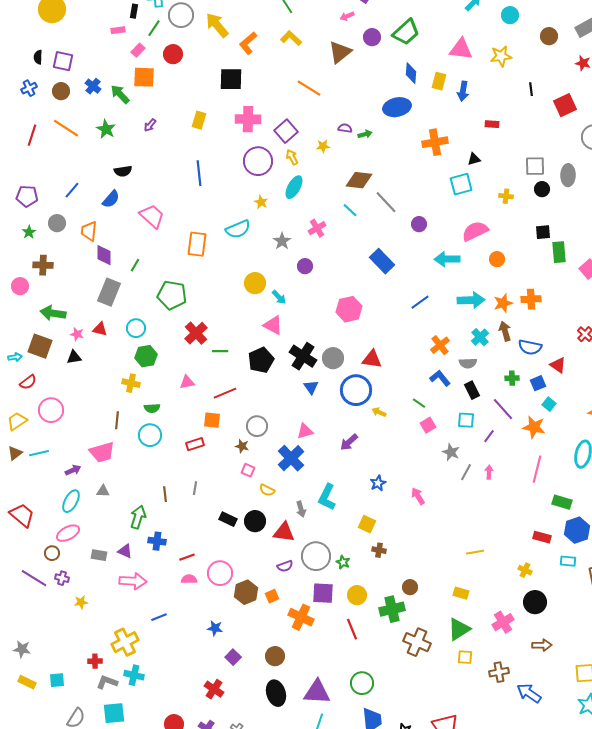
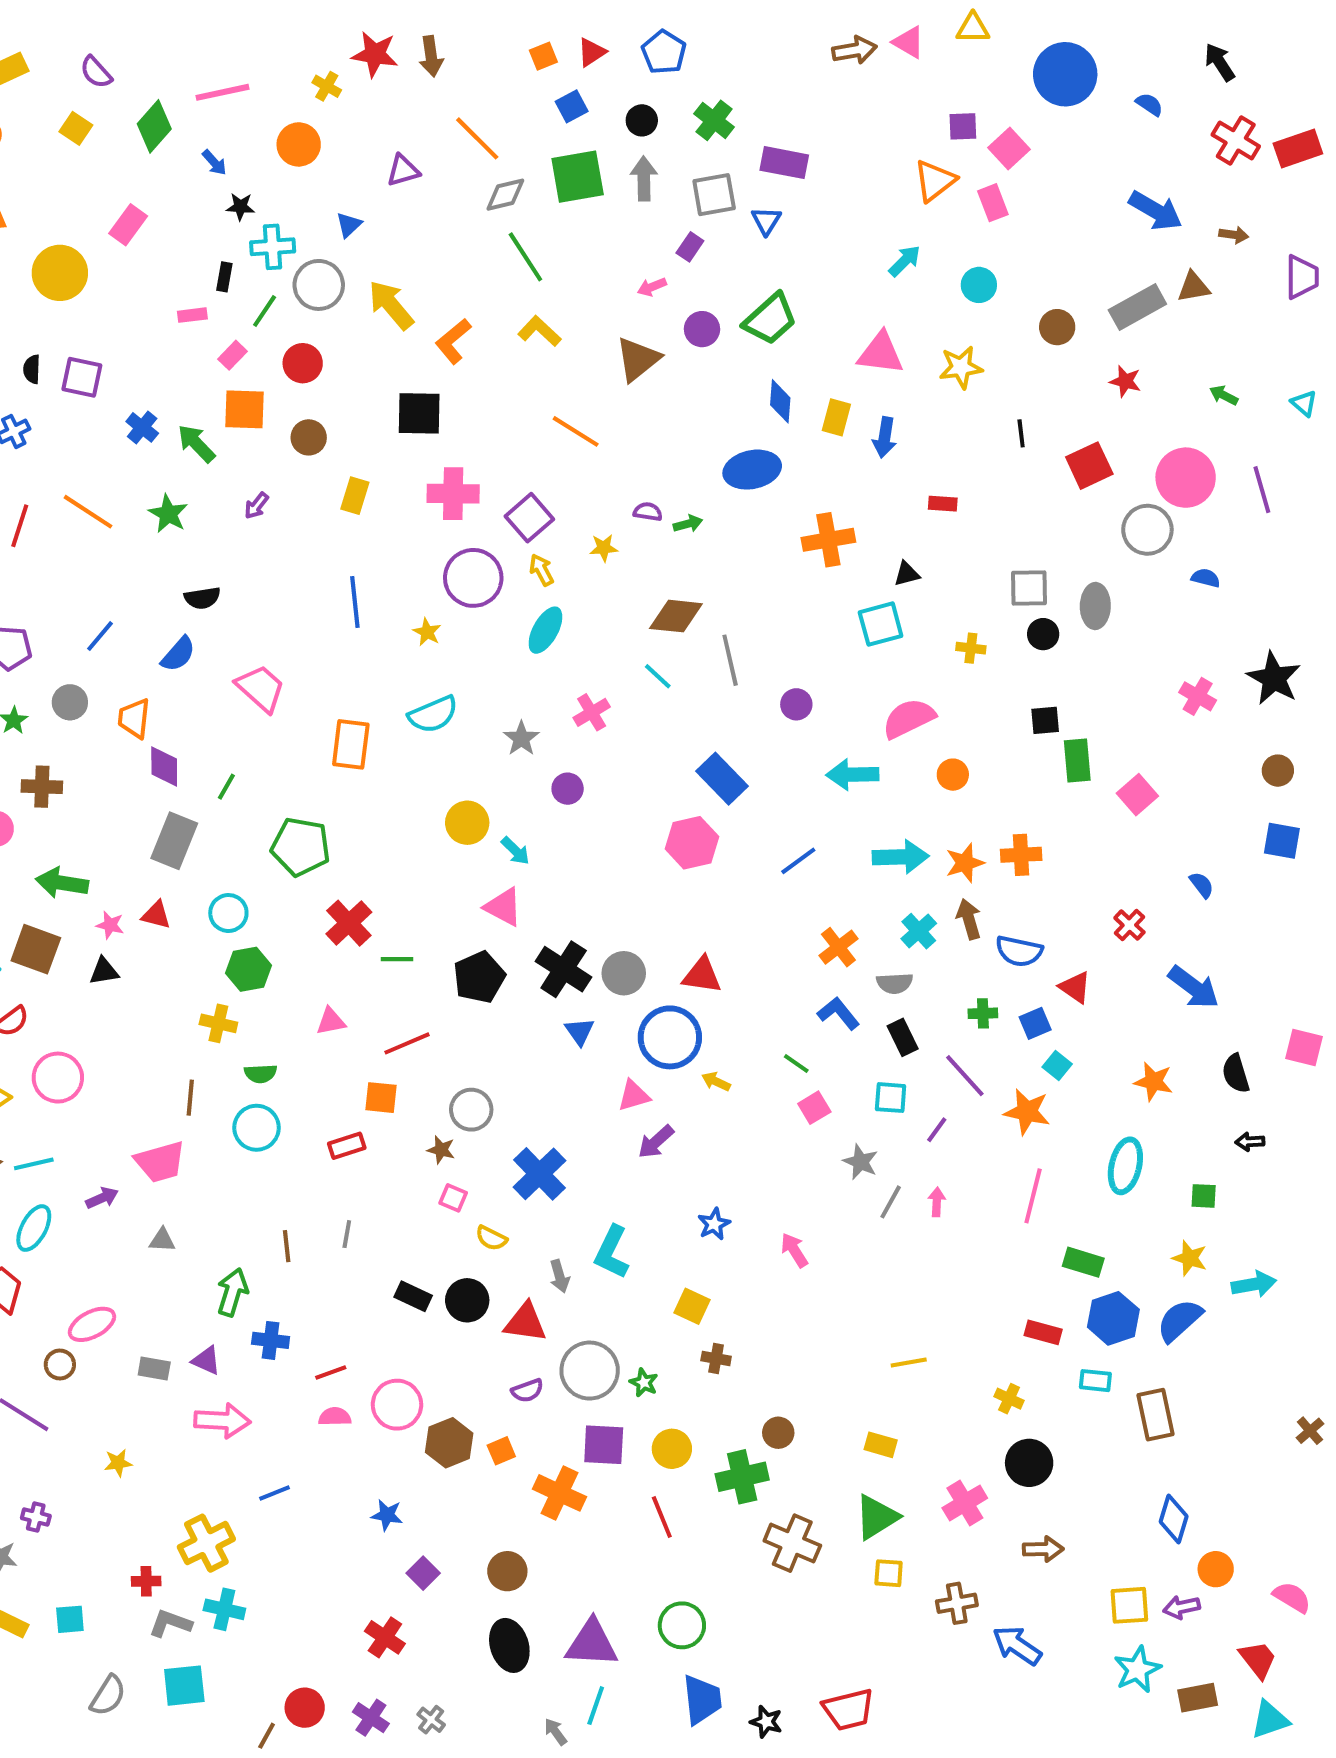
brown circle: (61, 91) -> (309, 437), moved
yellow star: (261, 202) -> (427, 632), moved
gray line: (386, 202) -> (730, 660), turned 30
pink hexagon: (349, 309) -> (692, 843), moved
pink triangle: (305, 431) -> (634, 1096), moved
cyan ellipse: (71, 501) -> (34, 1228), moved
purple cross: (62, 578) -> (36, 1517), moved

